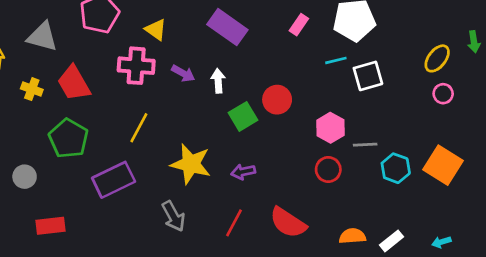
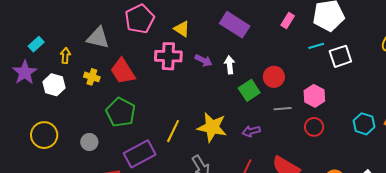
yellow line: (139, 128) -> (173, 131), moved
gray line: (365, 145) -> (283, 109), moved
purple rectangle: (114, 180) -> (140, 154), moved

